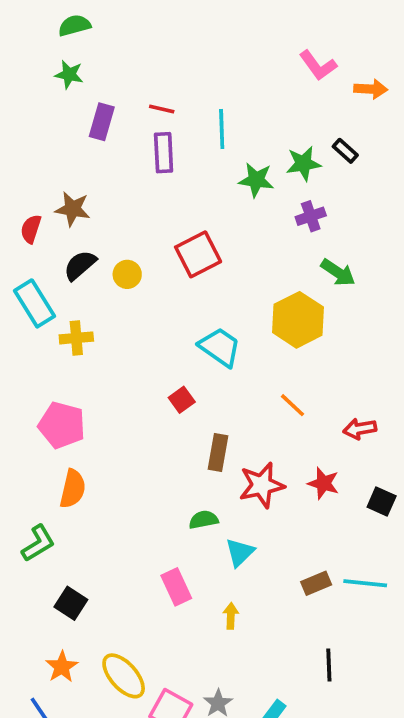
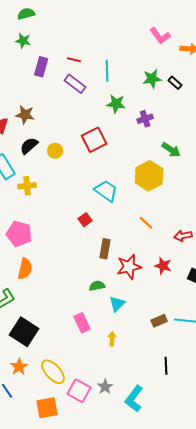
purple rectangle: (164, 153) -> (75, 84), turned -50
green star: (303, 164) -> (152, 79), moved
green star: (256, 180) -> (116, 104), moved
purple cross: (311, 216) -> (145, 119), moved
black square: (71, 603) -> (24, 332), size x1.6

